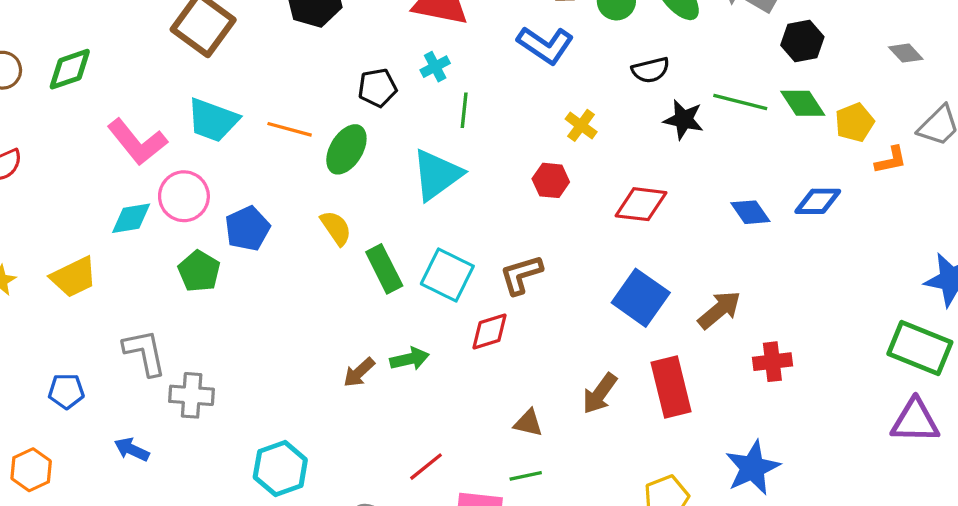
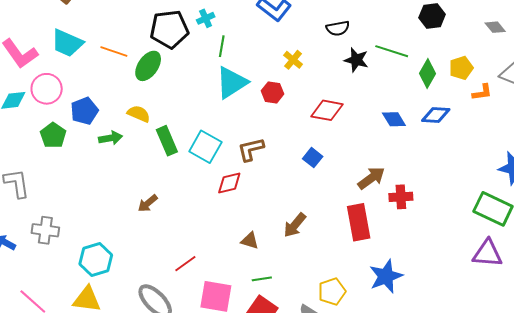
black pentagon: (377, 88) -> (169, 29), size x1.6
green diamond: (803, 103) -> (427, 73), moved, turned 60
cyan triangle: (437, 175) -> (232, 83), moved
yellow semicircle: (336, 228) -> (139, 114), turned -35
blue square: (641, 298) -> (313, 158), moved, size x0.6
green arrow: (410, 359) -> (111, 138), moved
red cross: (772, 362) -> (401, 197), moved
red rectangle: (671, 387) -> (359, 222), moved
gray cross: (192, 395) -> (45, 230), moved
green line: (526, 476) -> (262, 279), moved

